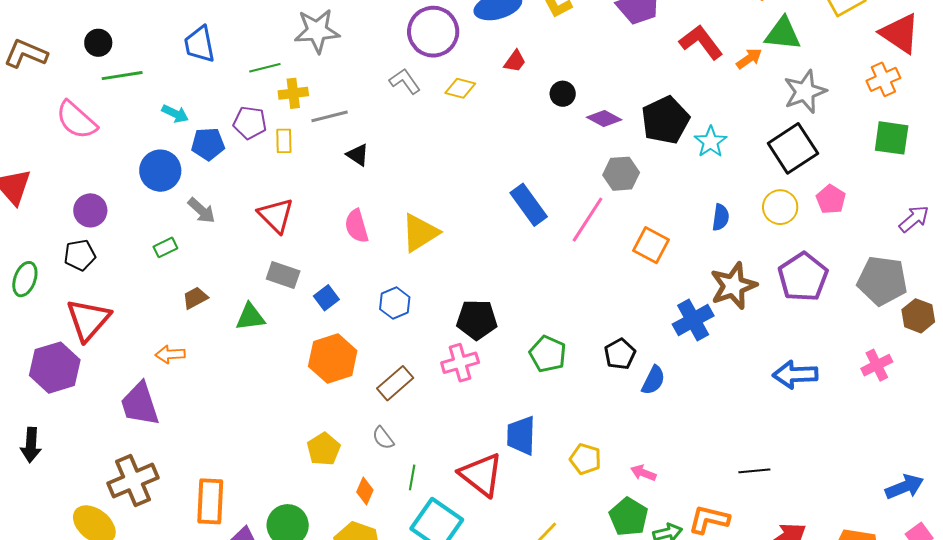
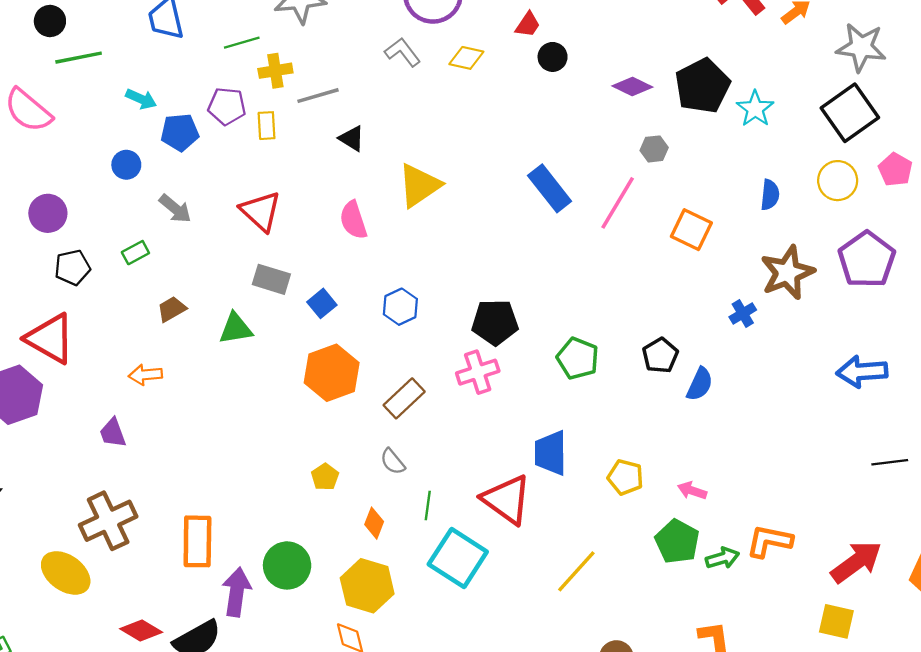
gray star: (805, 92) -> (861, 47), turned 30
black circle: (563, 94) -> (553, 57), moved
blue circle: (160, 171) -> (126, 165), size x0.6
gray hexagon: (621, 174) -> (654, 149), size x0.7
yellow triangle: (420, 233) -> (419, 185), moved
black pentagon: (80, 255) -> (72, 267), moved
red triangle: (88, 320) -> (50, 339), turned -39
blue cross: (693, 320) -> (743, 313), size x0.6
purple trapezoid: (140, 404) -> (113, 433), size x0.6
yellow pentagon: (324, 449) -> (325, 477), size x0.7
black line: (754, 471) -> (890, 462), moved

